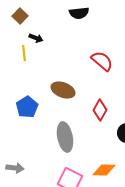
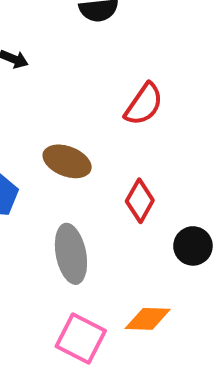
red semicircle: (102, 61) -> (144, 104), turned 85

